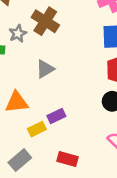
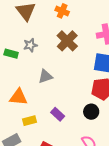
brown cross: (45, 21) -> (67, 41), moved
purple rectangle: (56, 116) -> (58, 114), moved, turned 56

